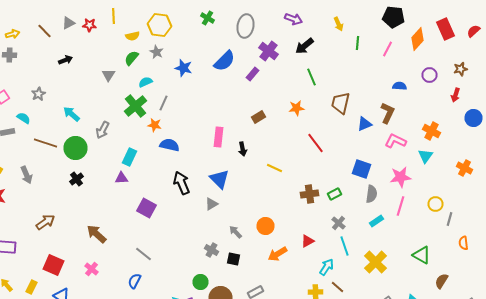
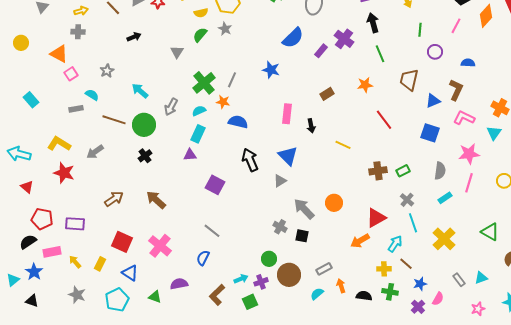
green line: (358, 43) -> (420, 30), moved
black arrow: (304, 46) -> (373, 23), turned 114
purple cross: (268, 51) -> (344, 39), moved
blue star: (184, 68) -> (271, 70), moved
purple circle: (430, 75) -> (435, 52), moved
cyan semicircle: (146, 82) -> (199, 111), moved
blue square: (362, 169) -> (430, 133), moved
gray arrow: (26, 175) -> (95, 152), turned 78
gray arrow: (236, 232) -> (304, 209), size x1.6
brown arrow: (96, 234) -> (156, 200), moved
red triangle: (308, 241) -> (376, 218), size x1.5
orange arrow: (278, 254) -> (360, 241), moved
pink cross: (92, 269) -> (160, 246), size x1.6

